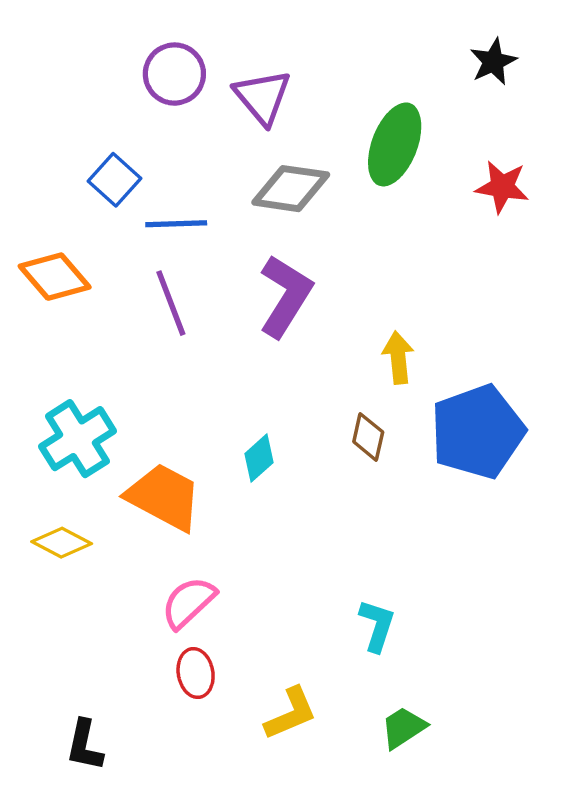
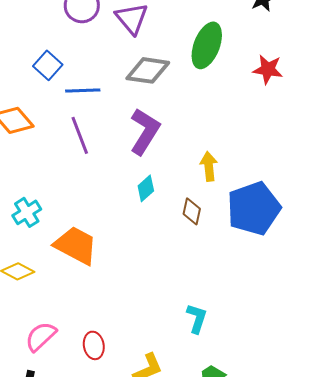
cyan cross: (78, 439) -> (27, 212), size x0.7
cyan diamond: (259, 458) -> (146, 188), moved
pink semicircle: (189, 603) -> (41, 336), moved

